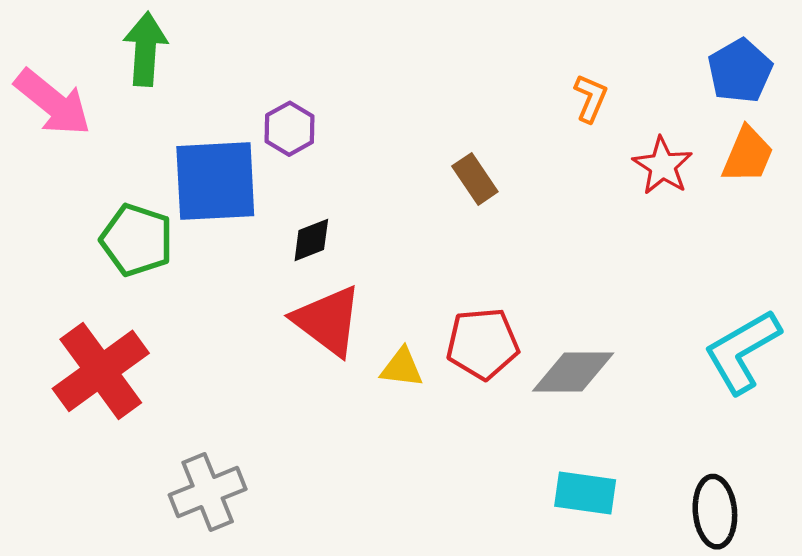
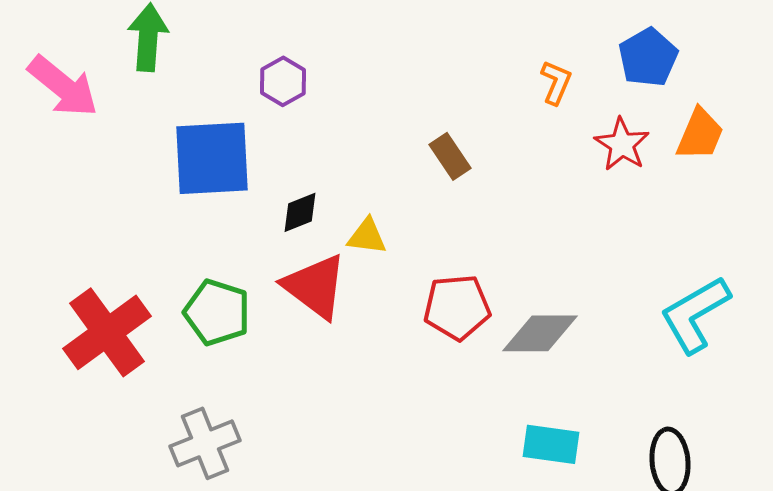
blue pentagon: (740, 71) -> (648, 57), moved
purple hexagon: (289, 129) -> (283, 81), moved
green pentagon: (137, 240) -> (217, 312), moved
yellow triangle: (402, 368) -> (367, 236), moved

